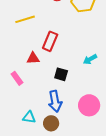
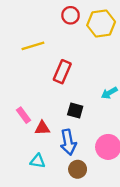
red triangle: (33, 58) -> (42, 128), moved
brown circle: (51, 123) -> (78, 169), moved

